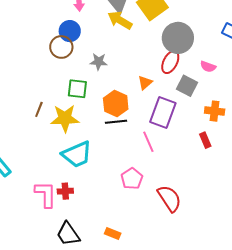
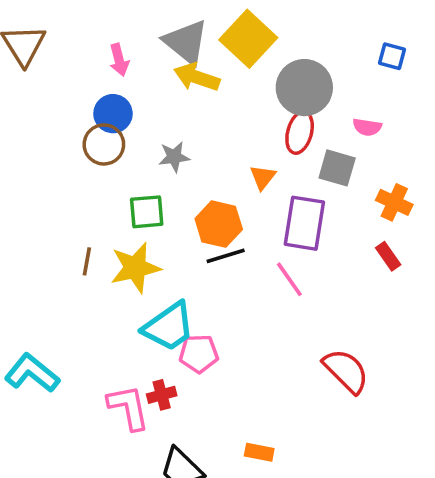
orange cross: (215, 111) -> (394, 202), turned 30
pink pentagon: (132, 179) -> (199, 354), moved, turned -30

